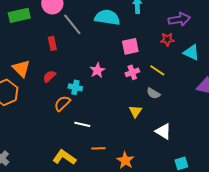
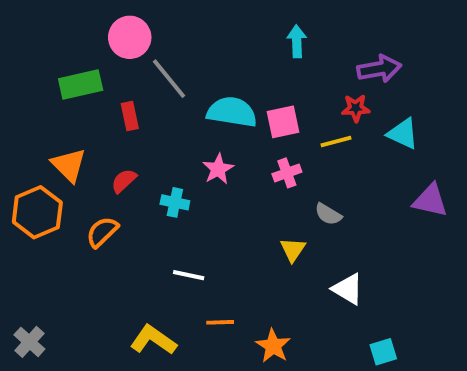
green rectangle: (19, 15) -> (81, 85), moved
cyan semicircle: (107, 17) -> (232, 112), moved
yellow line: (157, 70) -> (336, 141), moved, turned -49
orange semicircle: (62, 103) -> (102, 232), moved

